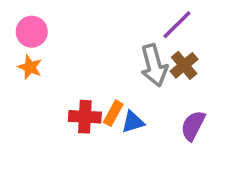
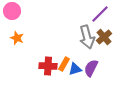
pink circle: (32, 32) -> (12, 11), moved
purple semicircle: (193, 126) -> (91, 68), moved

